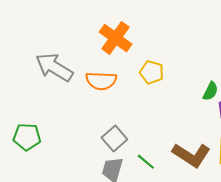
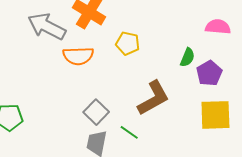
gray arrow: (54, 67) -> (47, 26), moved
brown L-shape: (191, 155) -> (153, 98), moved, turned -57

